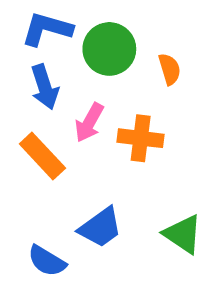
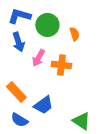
orange rectangle: (42, 156) -> (16, 92), moved
green triangle: (183, 234) -> (81, 121), moved

